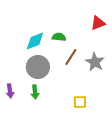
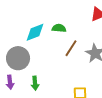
gray circle: (38, 67) -> (18, 58), moved

